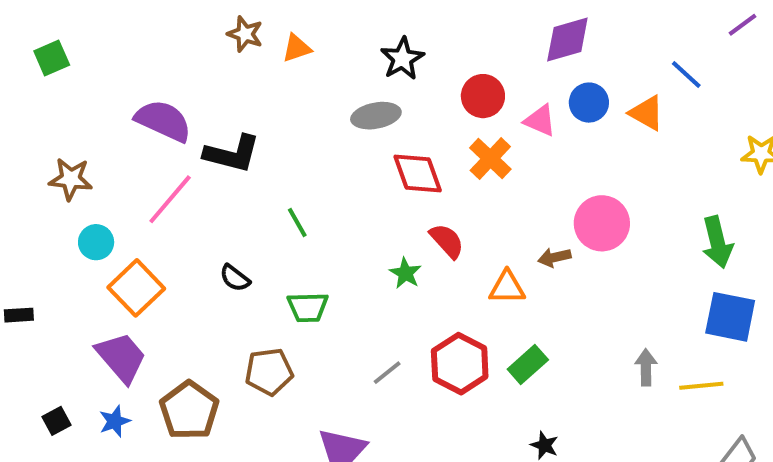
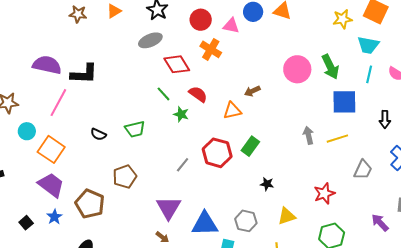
orange triangle: (297, 48) -> (114, 11), moved
green line: (297, 223) -> (164, 94), moved
pink circle: (602, 223) -> (297, 69), moved
green trapezoid: (308, 307) -> (135, 129), moved

